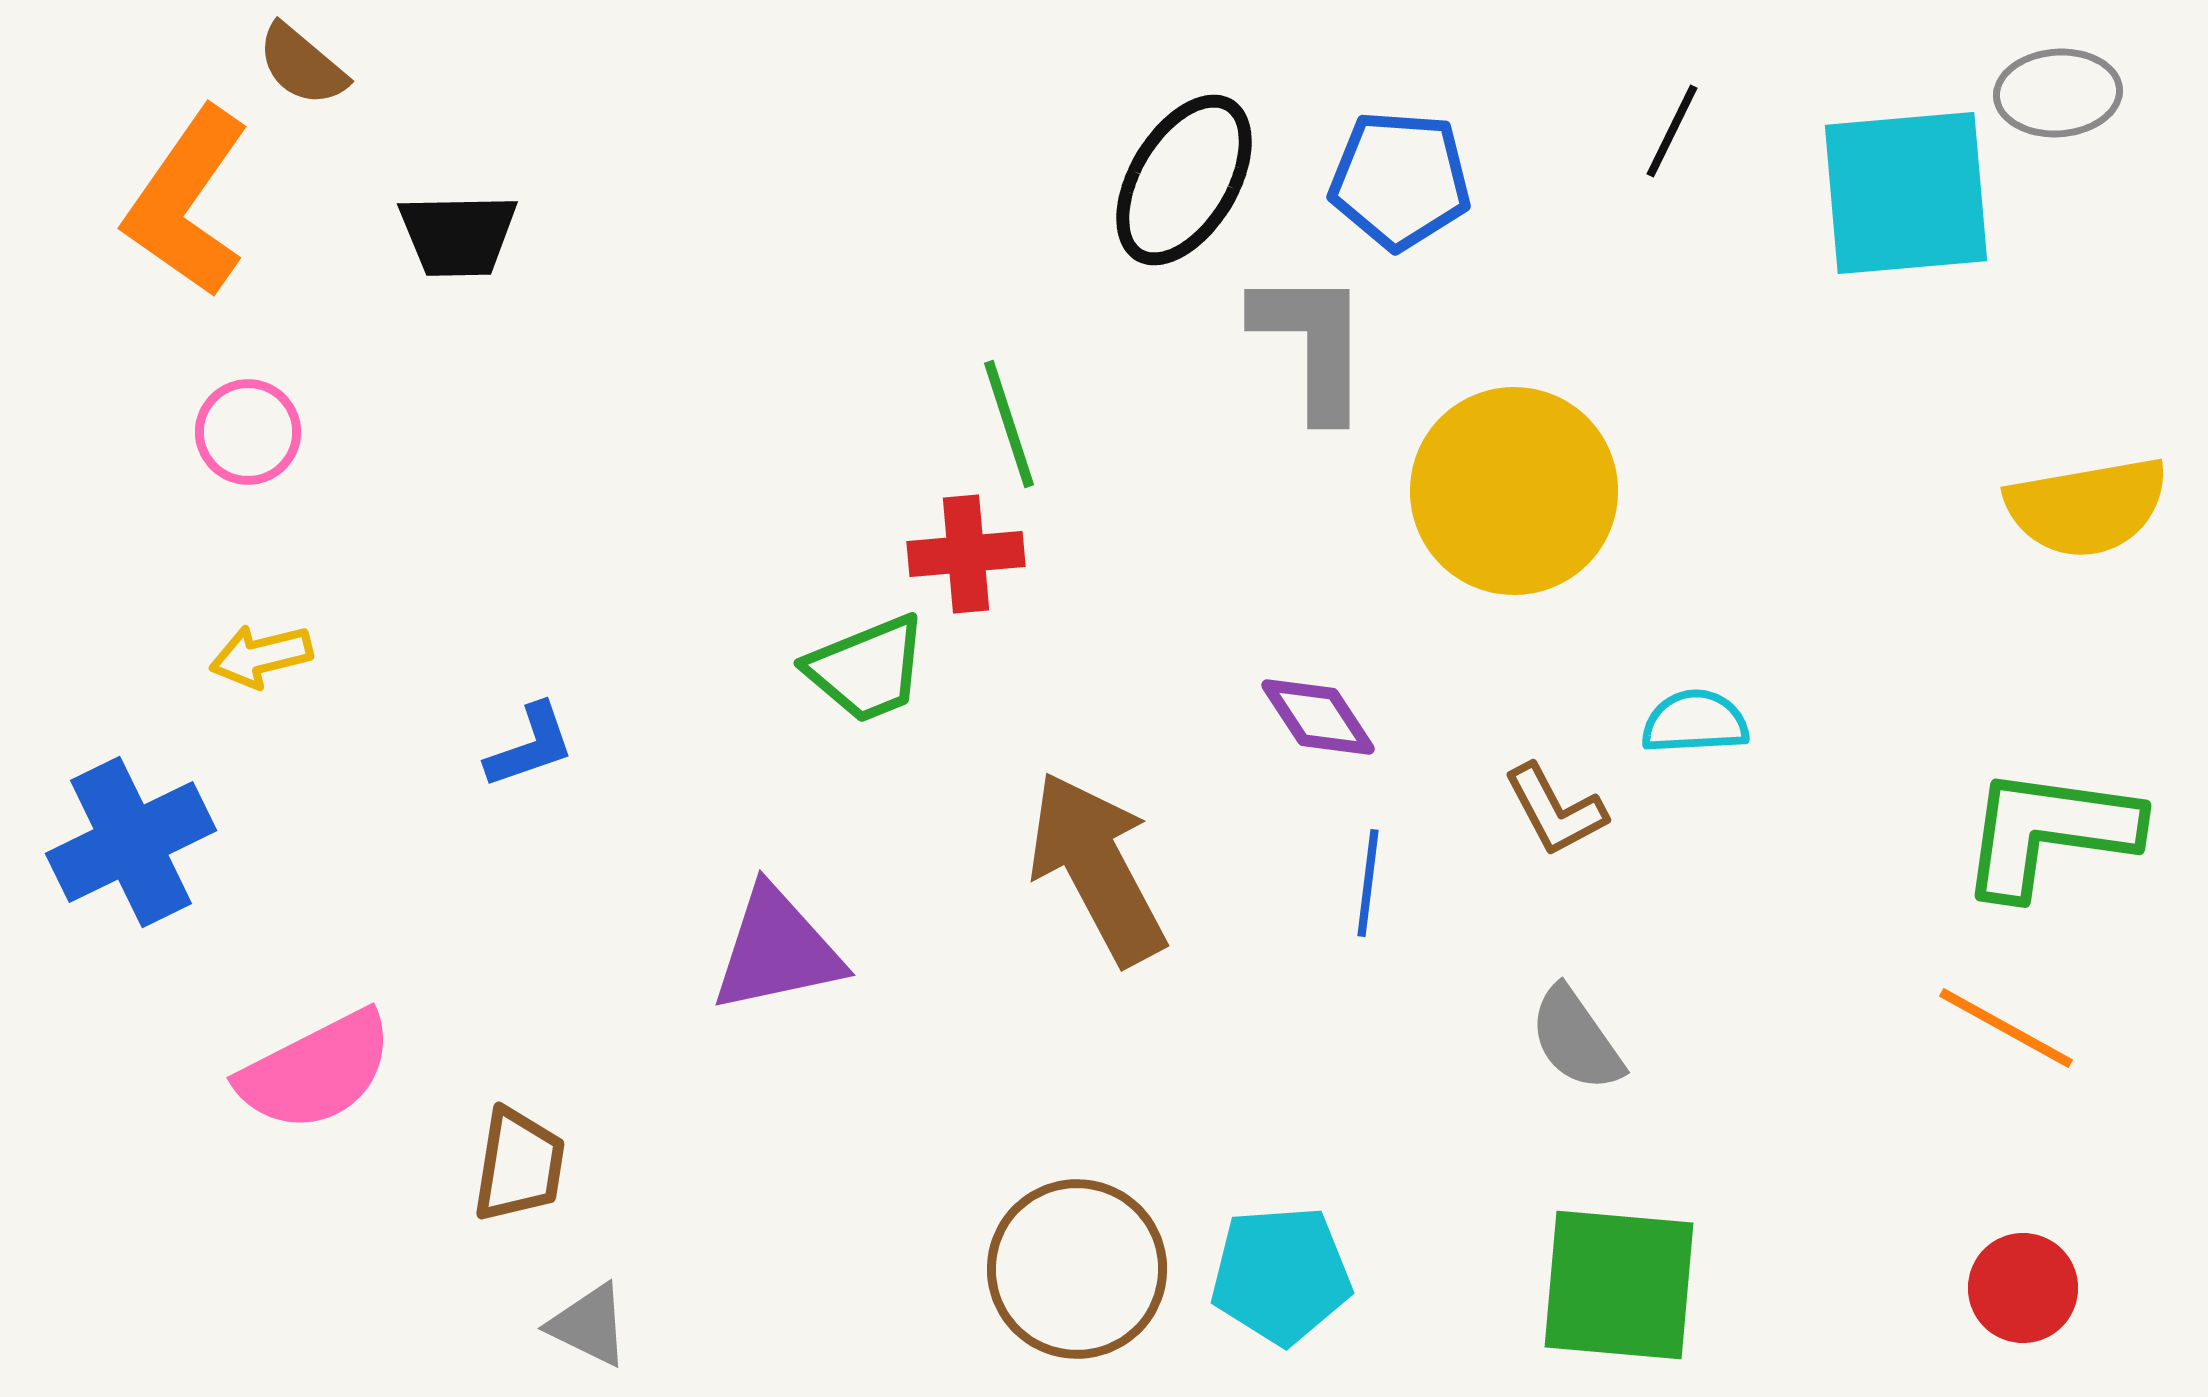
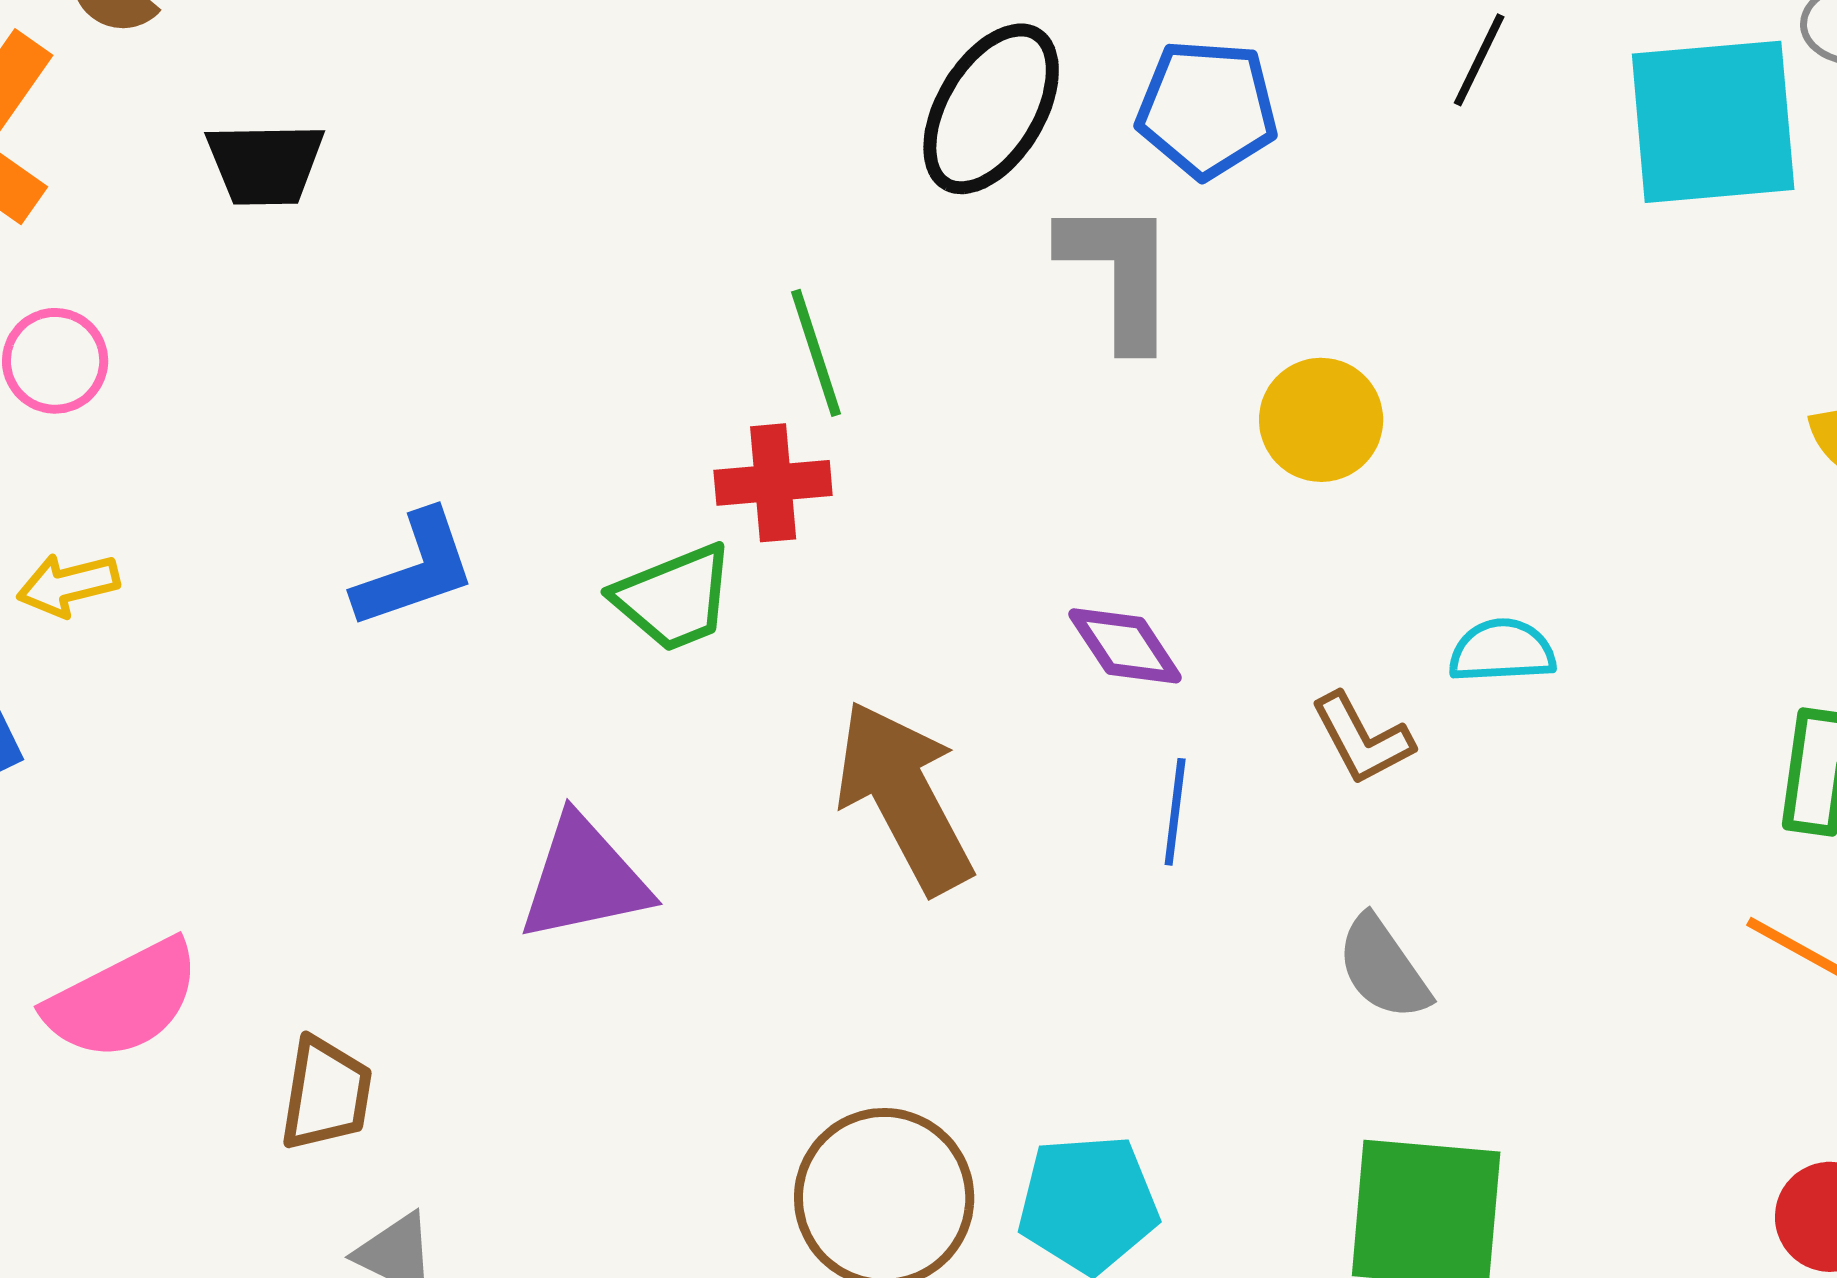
yellow circle: (1514, 491) -> (1321, 420), size x0.6
blue L-shape: (530, 746) -> (415, 570), moved, size x1.4

